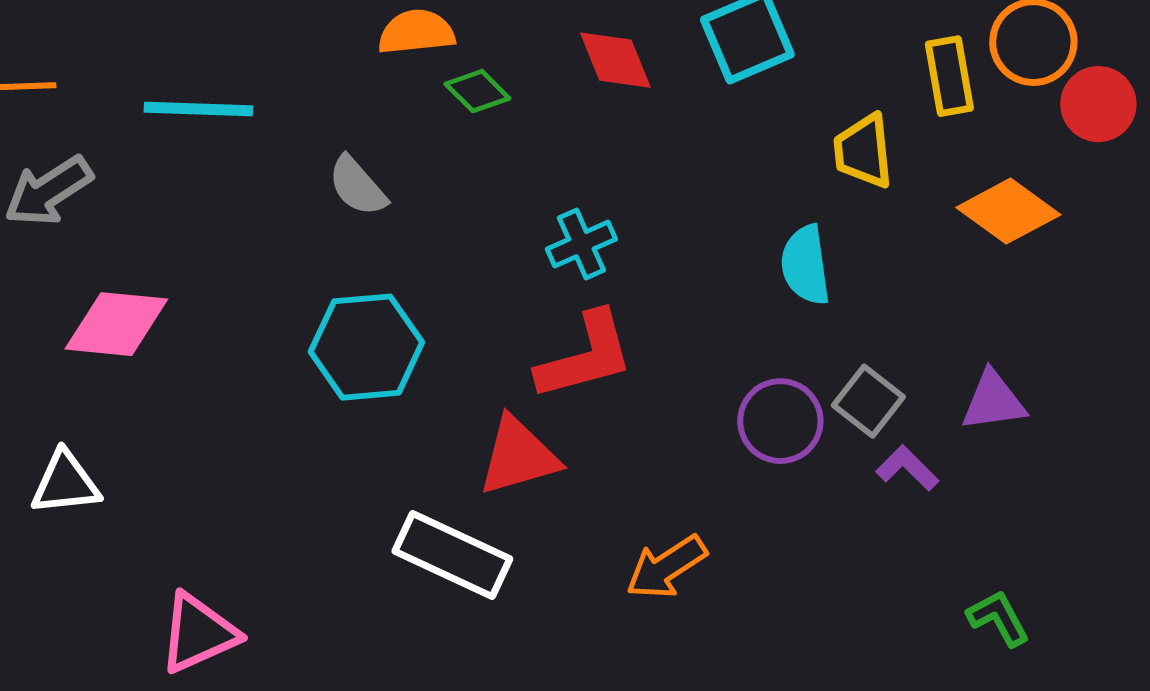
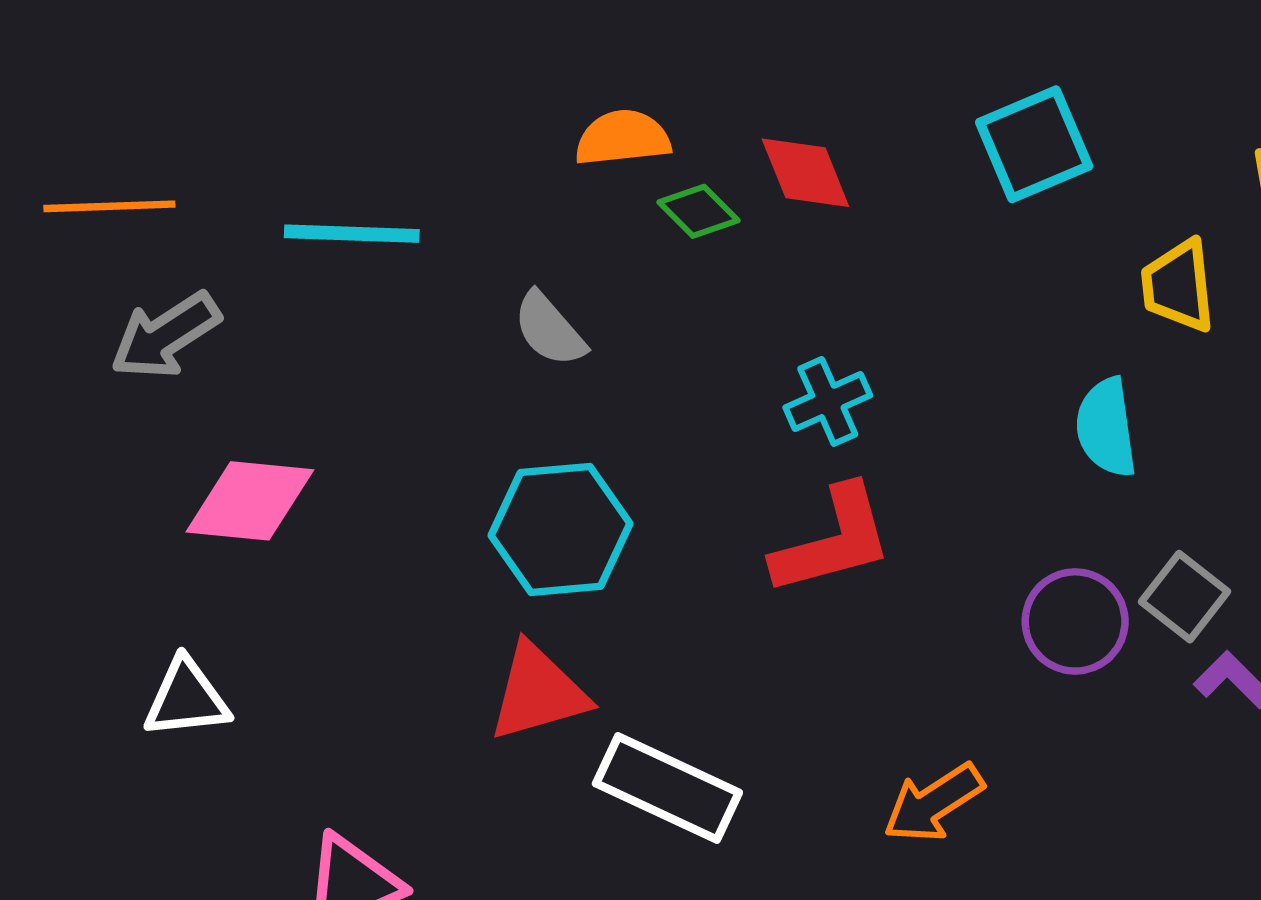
red diamond: (615, 60) -> (805, 173), moved
red triangle: (518, 456) -> (538, 692), moved

